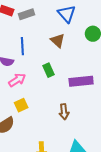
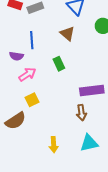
purple rectangle: (81, 81) -> (92, 90), moved
brown arrow: (64, 112) -> (81, 113), moved

